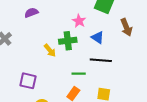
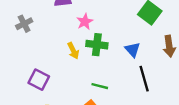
pink star: (79, 21) -> (85, 22), moved
black line: (101, 60) -> (144, 79), moved, turned 55

